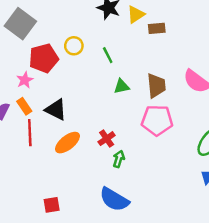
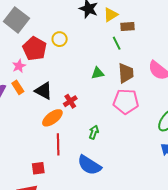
green line: (108, 55) -> (117, 43), moved
red pentagon: (44, 58) -> (35, 49), turned -30
red line: (30, 133) -> (58, 144), moved
red cross: (107, 139) -> (70, 101), moved

